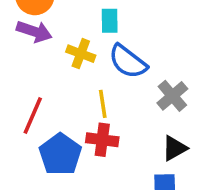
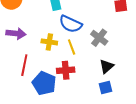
purple arrow: (34, 31) -> (16, 33), moved
yellow cross: (81, 54) -> (49, 42), moved
yellow line: (103, 104) -> (72, 47), moved

